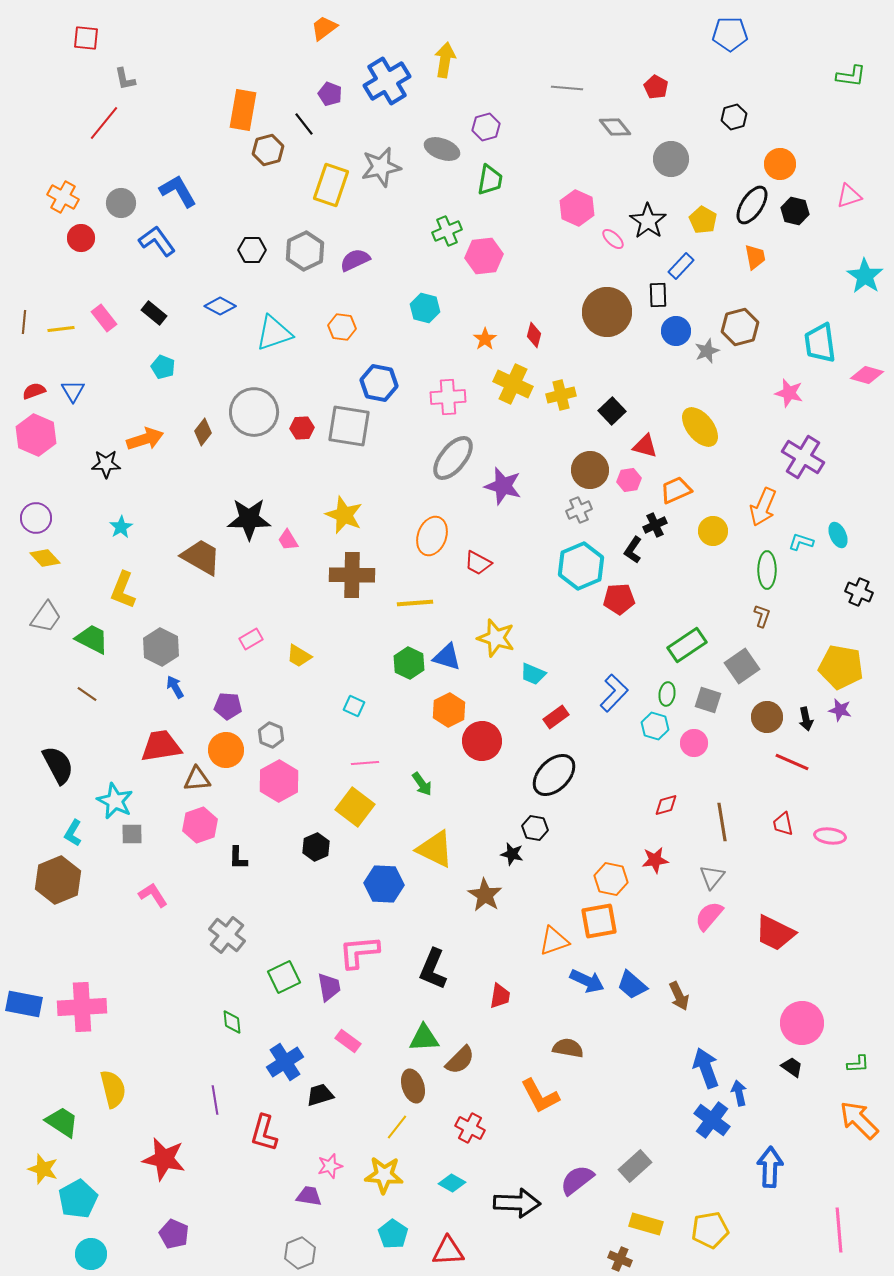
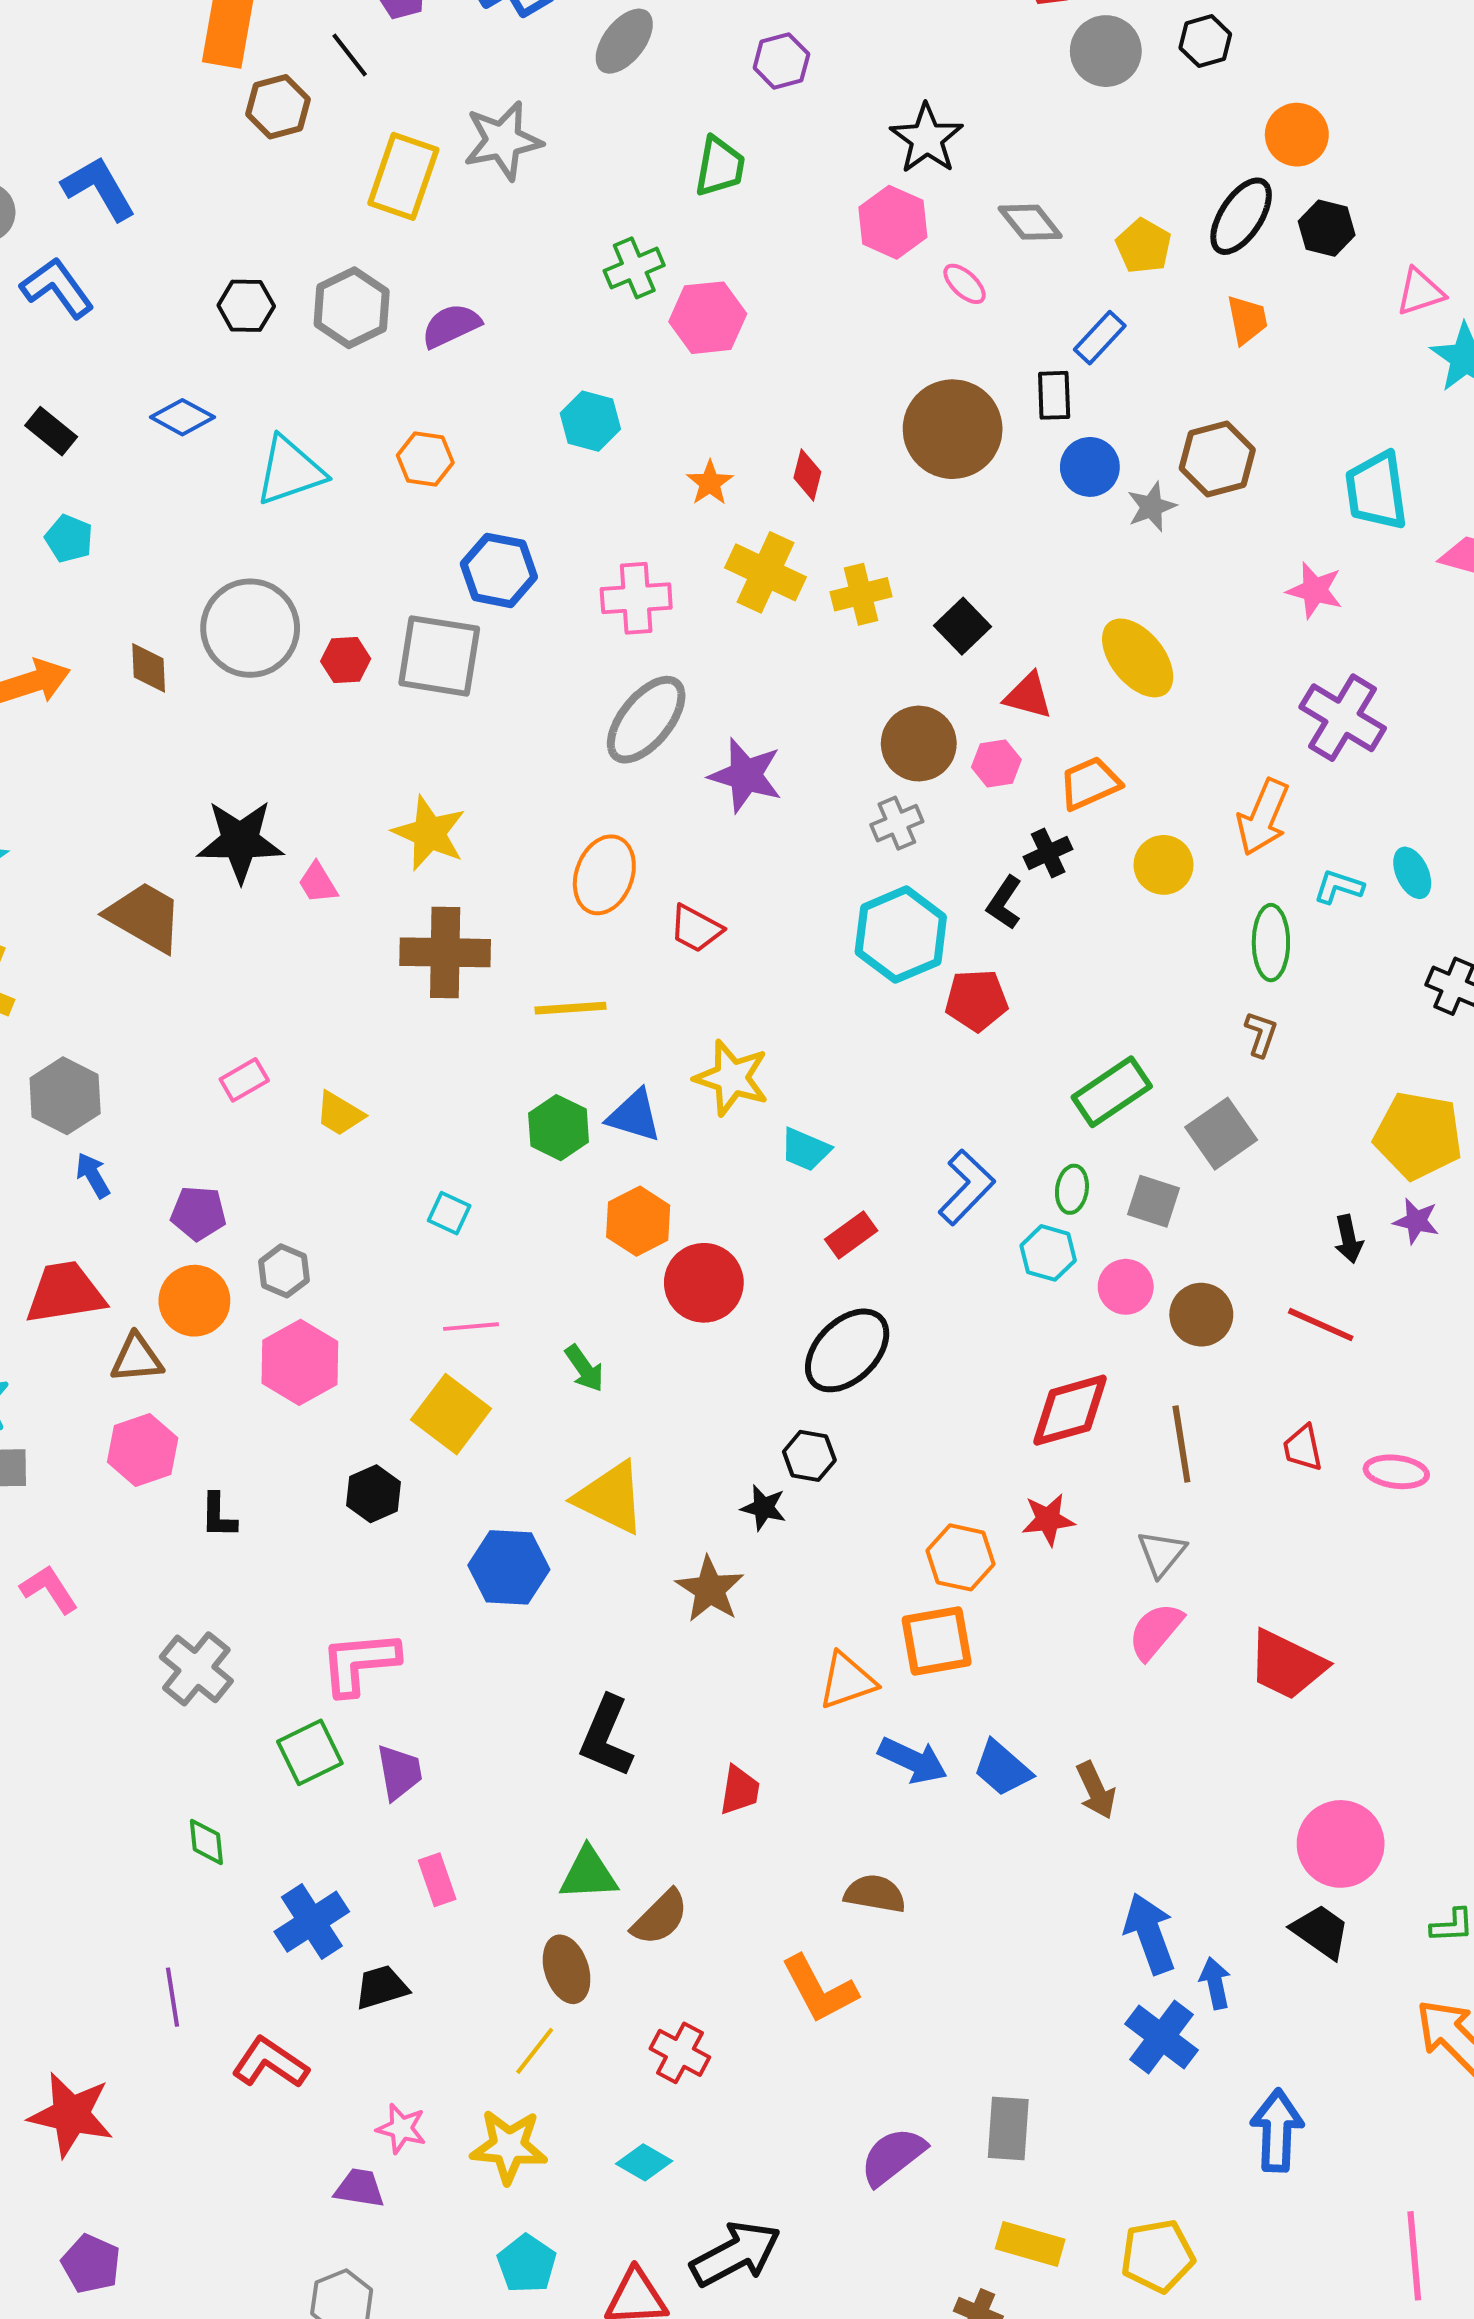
purple hexagon: (486, 127) -> (781, 61), moved
gray diamond: (615, 127) -> (1030, 222), moved
gray ellipse: (442, 149) -> (624, 41), moved, turned -72
gray circle: (671, 159) -> (1106, 51), moved
pink triangle: (849, 196) -> (1420, 292), moved
black star: (648, 221) -> (927, 139), moved
brown diamond: (203, 432) -> (149, 668), turned -40
brown circle: (767, 717) -> (1201, 1315), moved
red diamond: (666, 805) -> (1070, 1410), size x1.8
pink L-shape: (359, 952) -> (360, 1663), moved
pink rectangle: (348, 1041) -> (437, 1880), turned 35
black trapezoid: (792, 1067) -> (1321, 1932), size x1.4
red L-shape: (264, 1133) -> (270, 2063), turned 108
pink star: (330, 1166) -> (401, 2129), turned 30
gray rectangle: (635, 1166) -> (1008, 2129), turned -44
black arrow: (517, 1203) -> (736, 2254), moved, turned -30

